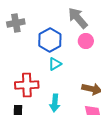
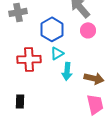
red cross: (27, 85) -> (29, 59), moved
cyan arrow: (55, 103) -> (67, 71), moved

